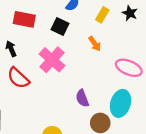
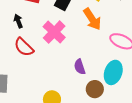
orange arrow: (95, 44) -> (92, 19), size x1.6

